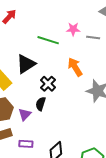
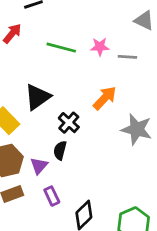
green line: (48, 40) -> (61, 48), moved
orange arrow: (75, 67) -> (105, 98), turned 78
purple rectangle: (26, 144) -> (52, 196), moved, turned 64

